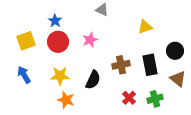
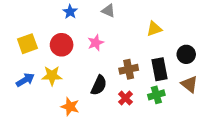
blue star: (55, 21) -> (70, 12), moved
blue arrow: (24, 75) -> (25, 80), turned 90
yellow star: (60, 76) -> (52, 76), moved
red cross: (129, 98) -> (125, 98), moved
green cross: (155, 99) -> (156, 95), moved

